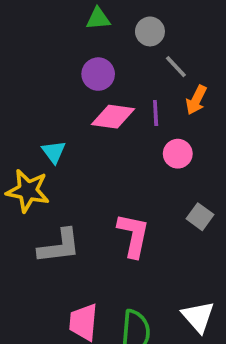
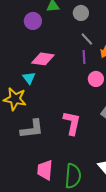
gray line: (176, 67) -> (87, 39), moved
purple circle: (98, 74) -> (33, 21), moved
pink diamond: (113, 117) -> (43, 59), moved

